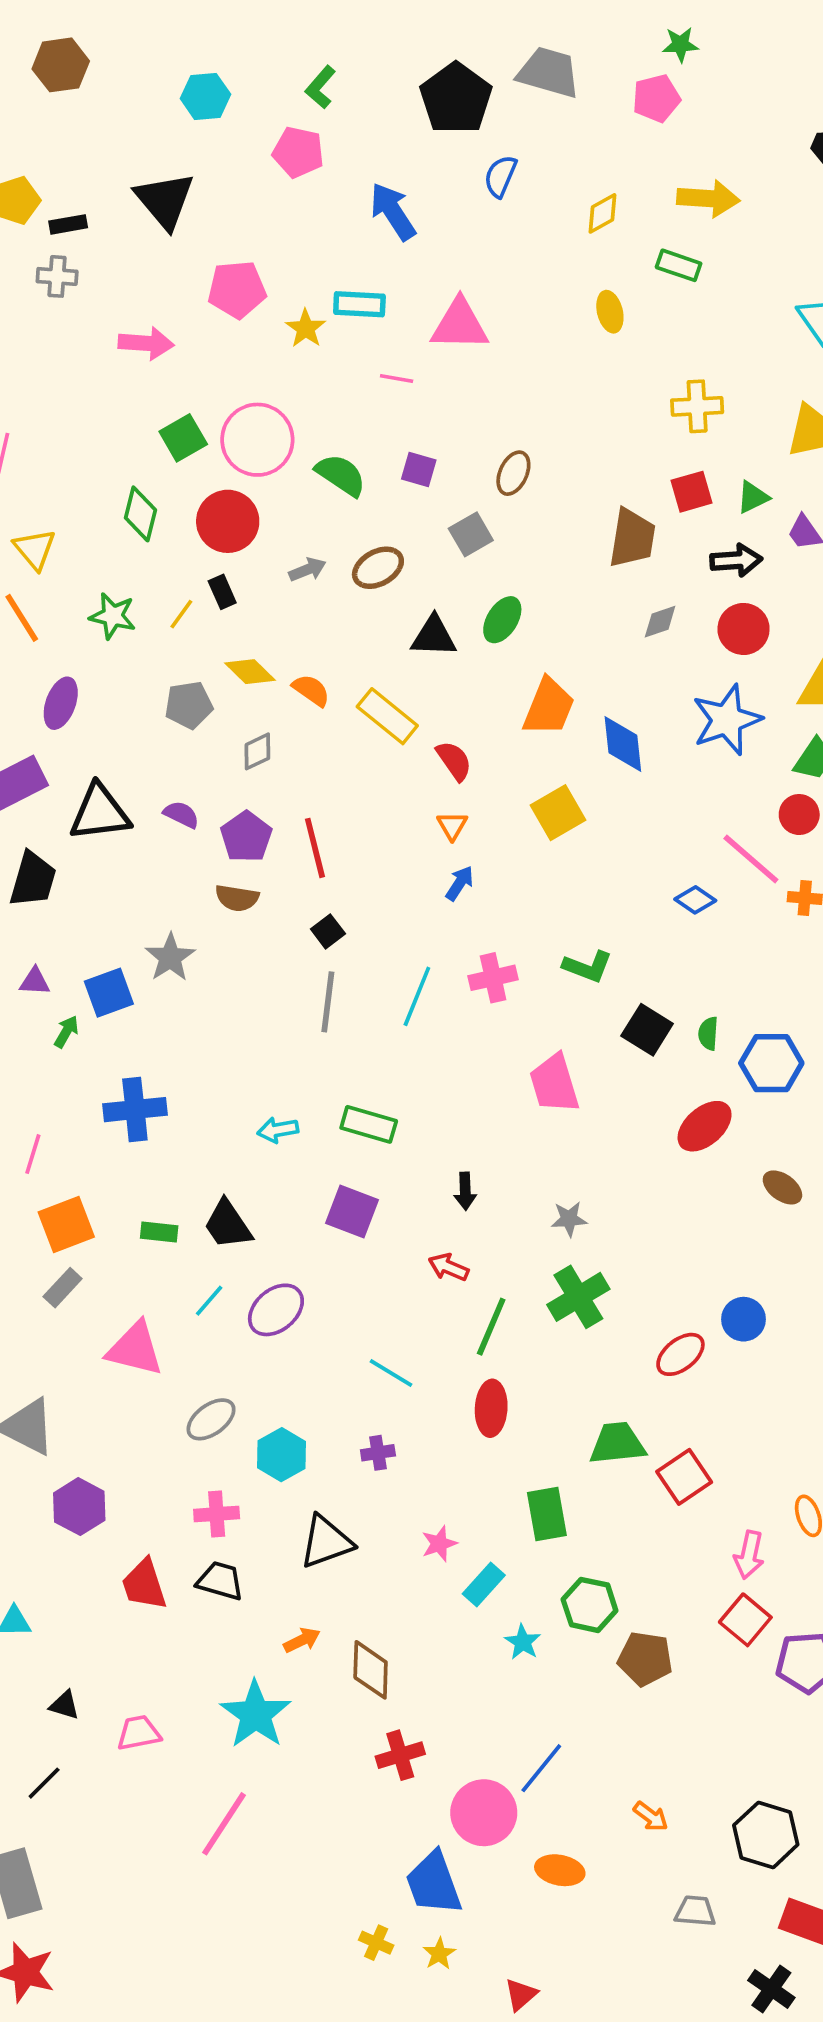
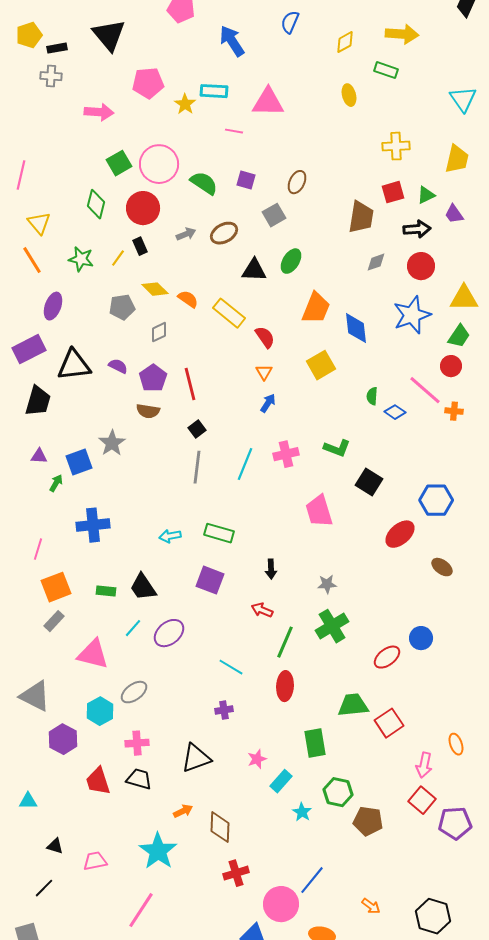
green semicircle: (708, 1033) -> (372, 396), moved
cyan hexagon: (282, 1455) -> (100, 711), moved

